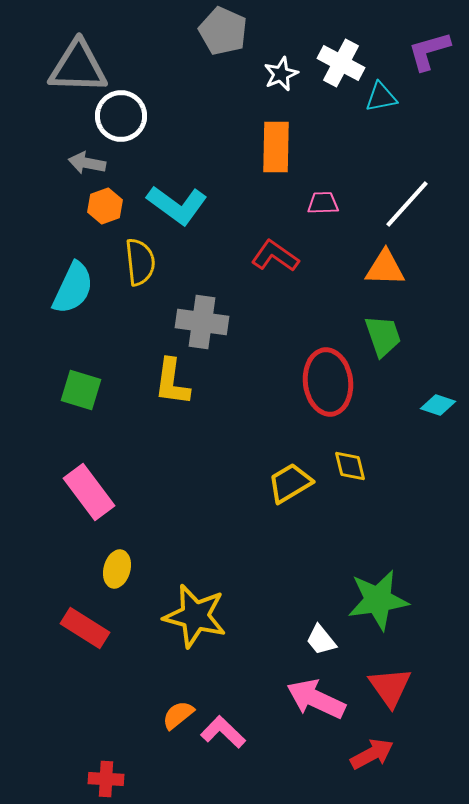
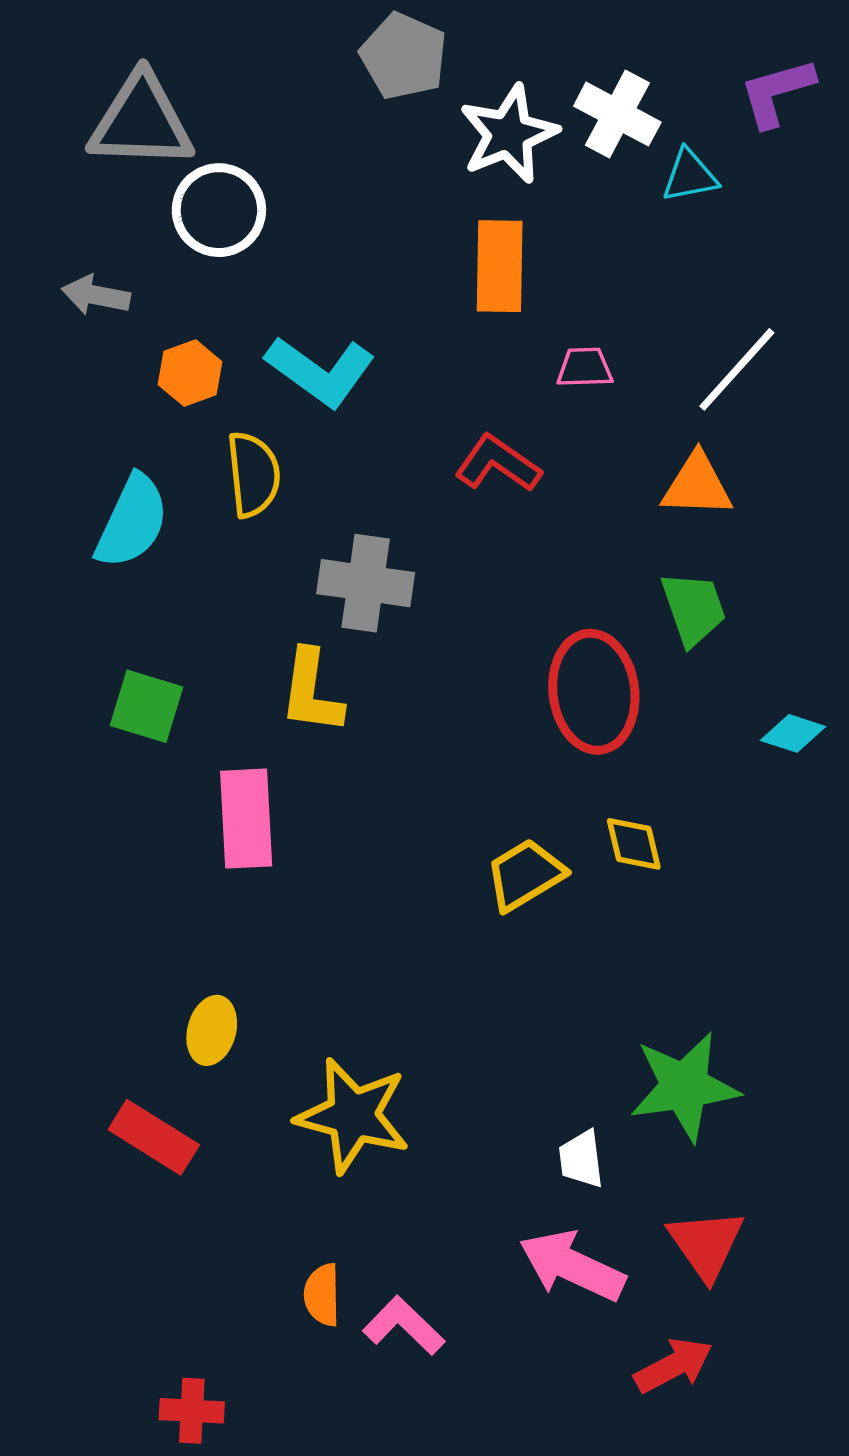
white star: (281, 74) -> (509, 134), size x1.6
gray arrow: (87, 163) -> (96, 295), moved
pink rectangle: (89, 492) -> (246, 819), moved, turned 34
white trapezoid: (321, 640) -> (581, 1159), turned 32
orange semicircle: (178, 715) -> (322, 1295), turned -52

